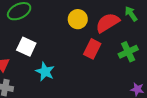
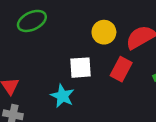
white square: (26, 47) -> (80, 68), moved, turned -30

